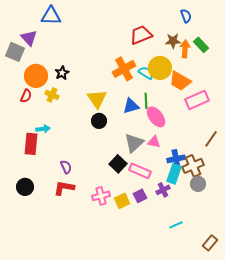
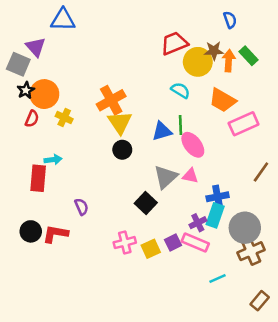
yellow circle: (160, 68) -> (198, 62), moved
orange cross: (124, 69) -> (111, 100), moved
black star: (62, 73) -> (26, 90), moved
brown cross: (193, 166) -> (251, 251), moved
pink rectangle: (140, 171) -> (195, 243), moved
gray circle: (198, 184) -> (245, 228), size x1.6
red L-shape: (64, 188) -> (55, 234), moved
purple cross: (163, 190) -> (198, 223), moved

